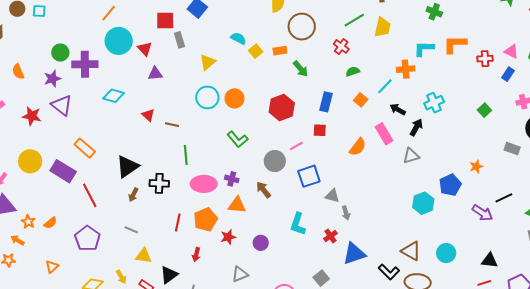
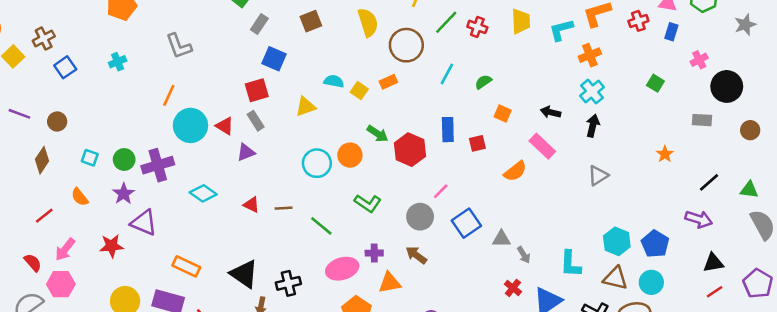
cyan square: (39, 11) -> (90, 158), moved, turned 32
red square: (165, 20) -> (257, 90), moved
green line: (354, 20) -> (446, 22), moved
yellow trapezoid: (382, 27) -> (521, 21), moved
gray rectangle: (179, 40) -> (256, 121), moved
red cross: (341, 46) -> (477, 27), moved
yellow triangle: (208, 62) -> (306, 106), moved, turned 36
green arrow: (301, 69) -> (378, 134), moved
orange cross: (406, 69) -> (590, 55), moved
cyan line: (385, 86) -> (447, 74), moved
cyan diamond: (114, 96) -> (203, 193), turned 35
blue rectangle: (326, 102) -> (448, 130), moved
black arrow: (416, 127) -> (593, 126), moved
red square: (320, 130) -> (477, 143), moved
orange semicircle: (358, 147) -> (515, 171), turned 30
green line: (186, 155) -> (321, 226), moved, turned -30
gray triangle: (411, 156) -> (598, 176), moved
black triangle: (127, 167) -> (244, 274), turned -35
blue pentagon: (450, 185) -> (655, 244), moved
cyan hexagon: (423, 203) -> (617, 241), moved
purple arrow: (482, 213) -> (699, 219), moved
cyan L-shape: (298, 224) -> (570, 264), moved
cyan circle: (446, 253) -> (651, 282), moved

